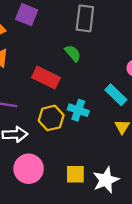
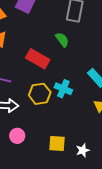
pink circle: (29, 169) -> (17, 136), size x0.6
white star: (106, 180) -> (83, 150), size x0.6

